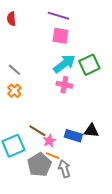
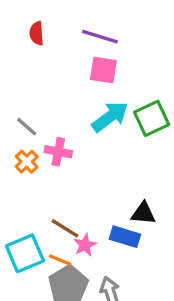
red semicircle: (11, 19) -> (37, 33), moved
pink cross: (64, 85) -> (58, 152), moved
black triangle: (91, 131) -> (143, 213), moved
orange line: (52, 156) -> (60, 260), moved

